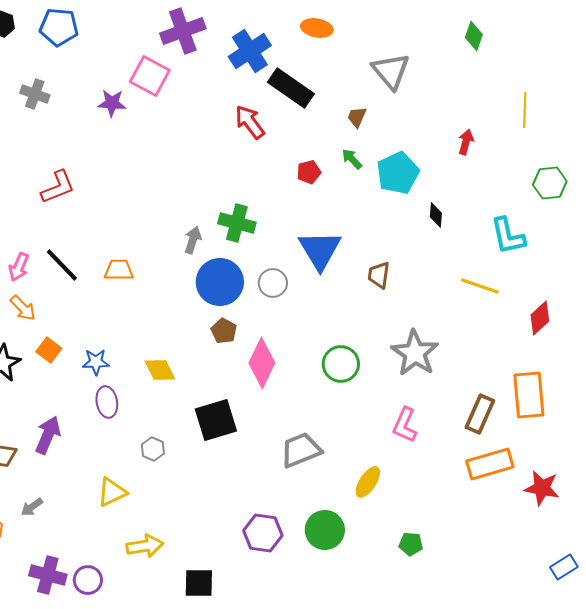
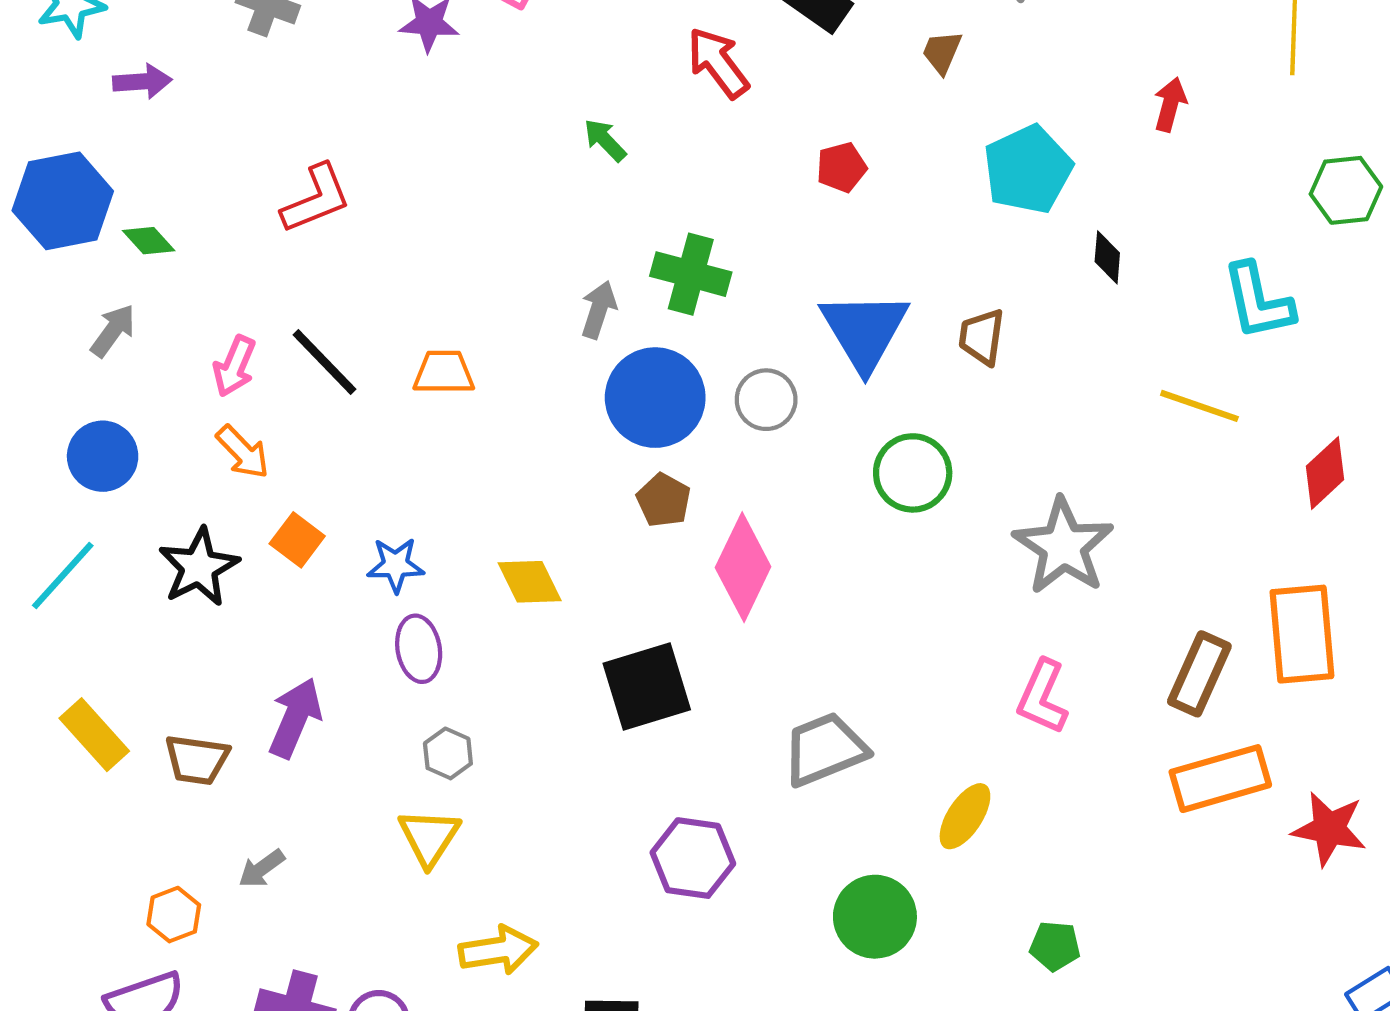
green arrow: (352, 159) -> (605, 140), moved
brown trapezoid: (379, 275) -> (982, 337), moved
green circle: (341, 364) -> (913, 473), moved
gray hexagon: (153, 449) -> (448, 753), moved
yellow triangle: (112, 492) -> (429, 837), turned -32
purple hexagon: (263, 533) -> (693, 858), moved

